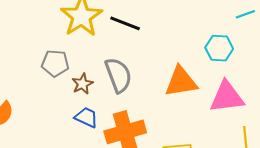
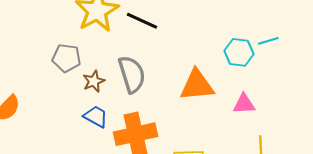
cyan line: (245, 14) -> (268, 41), moved
pink triangle: (227, 97) -> (244, 104), size x0.6

